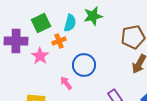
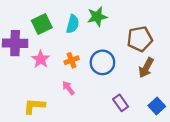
orange cross: (59, 41) -> (72, 60), moved
blue circle: (84, 65) -> (102, 62), moved

